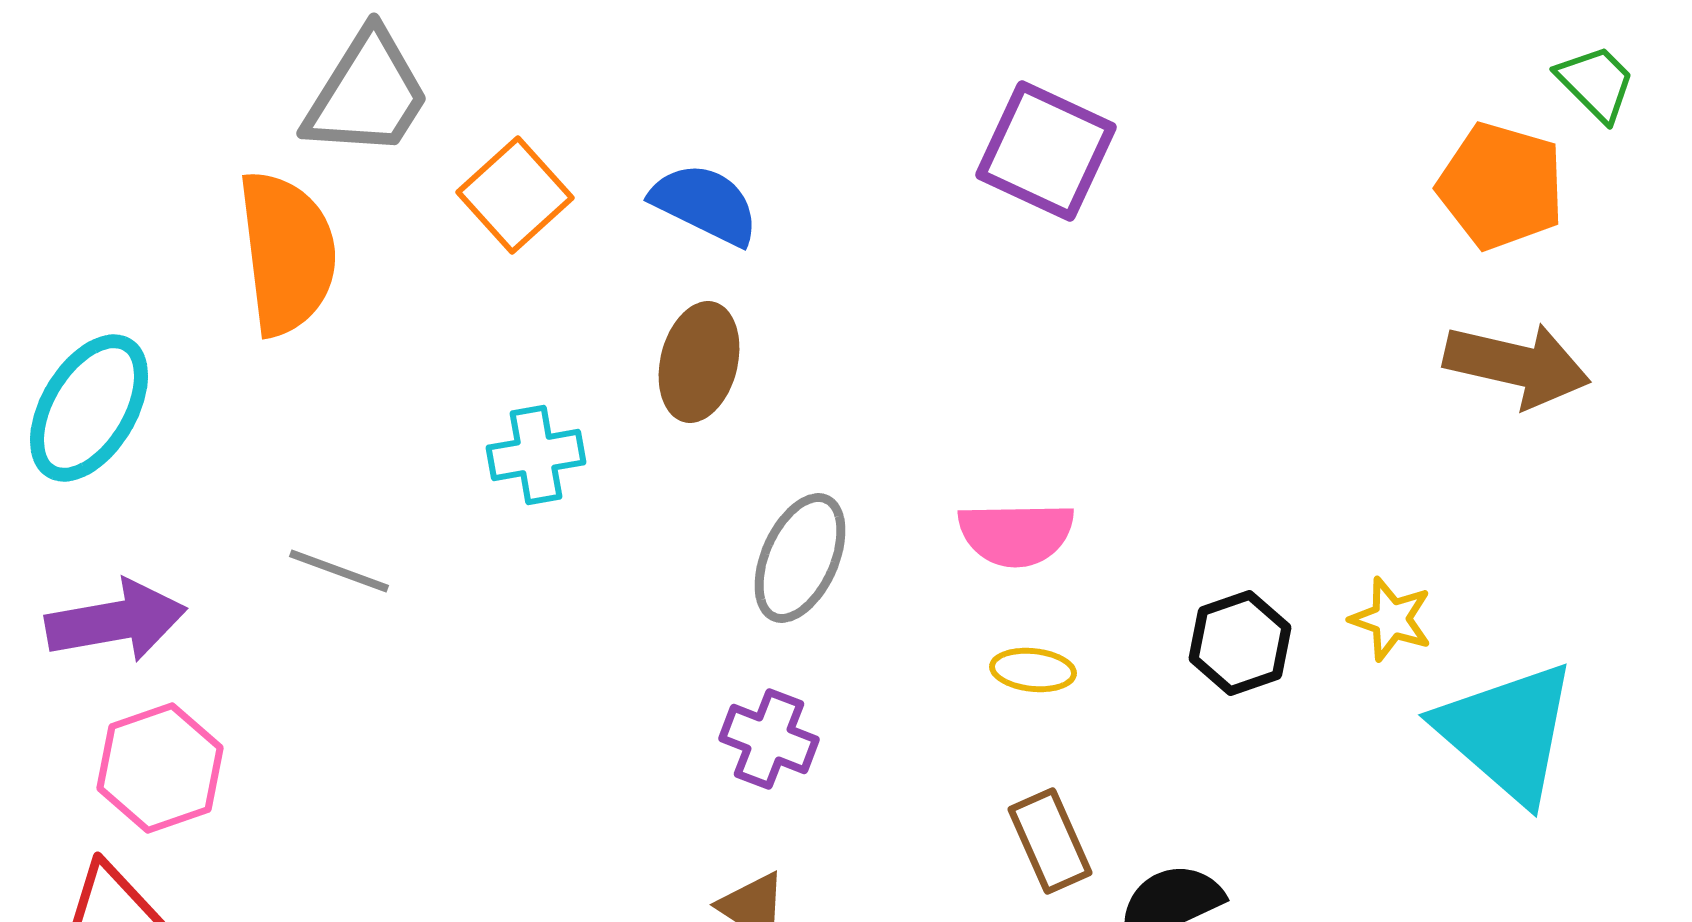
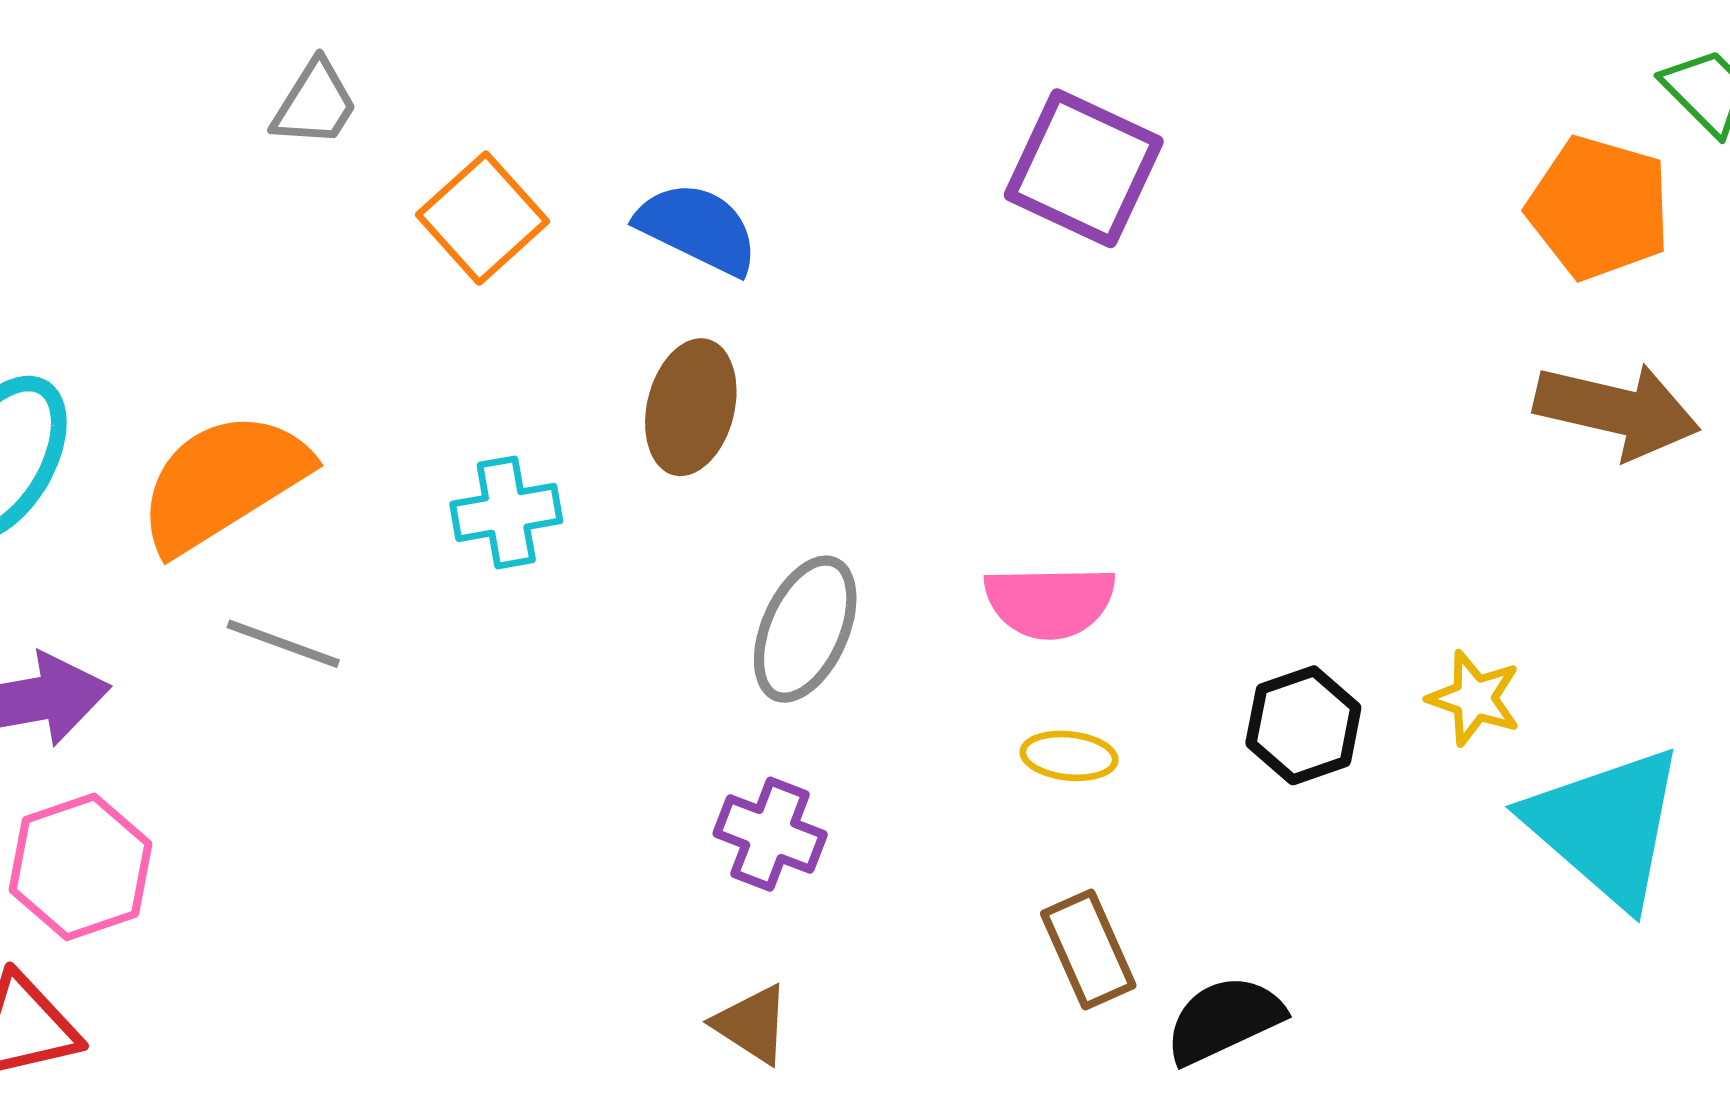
gray trapezoid: (367, 94) -> (315, 104), size x0.6
orange semicircle: (287, 253) -> (223, 482), moved, turned -115

